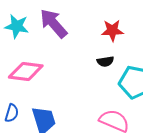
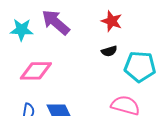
red star: (112, 31) -> (112, 21), turned 30

